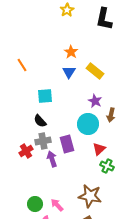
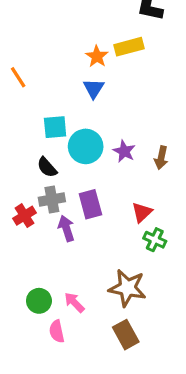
yellow rectangle: (95, 71) -> (129, 47), moved, turned -54
purple star: (95, 101) -> (124, 151), moved
cyan circle: (88, 124) -> (86, 146), moved

